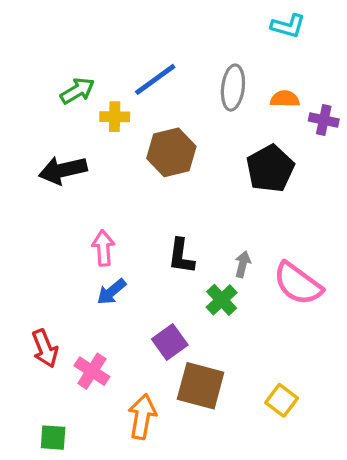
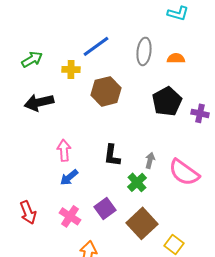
green arrow: (77, 91) -> (32, 59), moved
purple cross: (324, 120) -> (200, 113), moved
pink cross: (92, 371) -> (70, 216), moved
brown square: (201, 386) -> (142, 223), moved, turned 32

